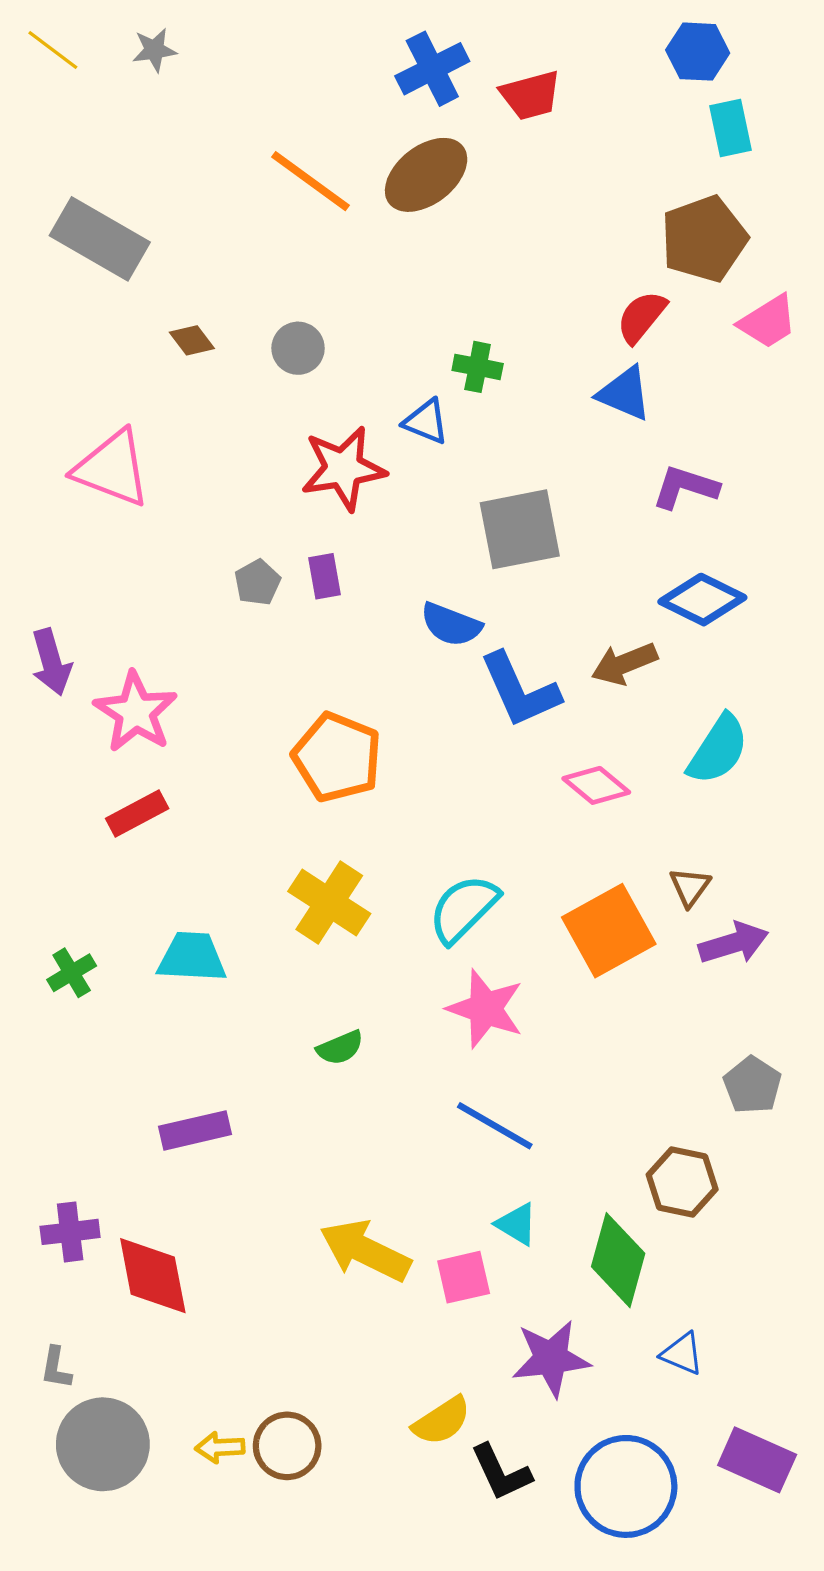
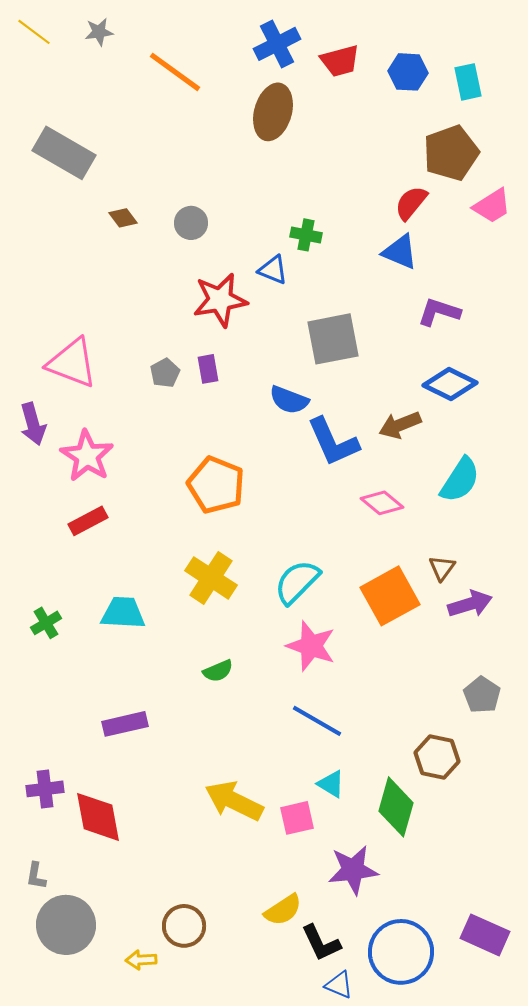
blue hexagon: (698, 52) -> (408, 72), moved
brown ellipse: (426, 175) -> (273, 112), turned -36
orange line: (311, 181) -> (175, 72), moved
pink triangle: (112, 468) -> (72, 363), moved
blue triangle: (682, 1354) -> (339, 985), moved
yellow arrow: (220, 1447) -> (141, 960), moved

